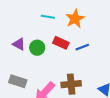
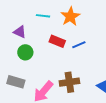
purple triangle: (19, 44) -> (20, 32), moved
green circle: (37, 48) -> (25, 52), moved

